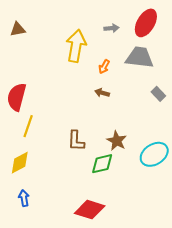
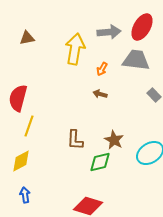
gray arrow: (111, 28) -> (109, 32), size x1.6
brown triangle: (18, 29) -> (27, 38), moved

